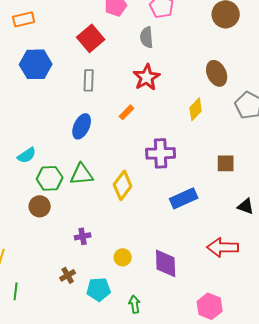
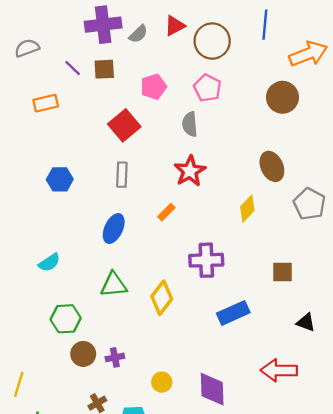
blue hexagon: (36, 64) -> (60, 179), moved, size x0.7
green hexagon: (50, 178) -> (66, 319), moved
brown circle: (40, 206) -> (83, 354), moved

